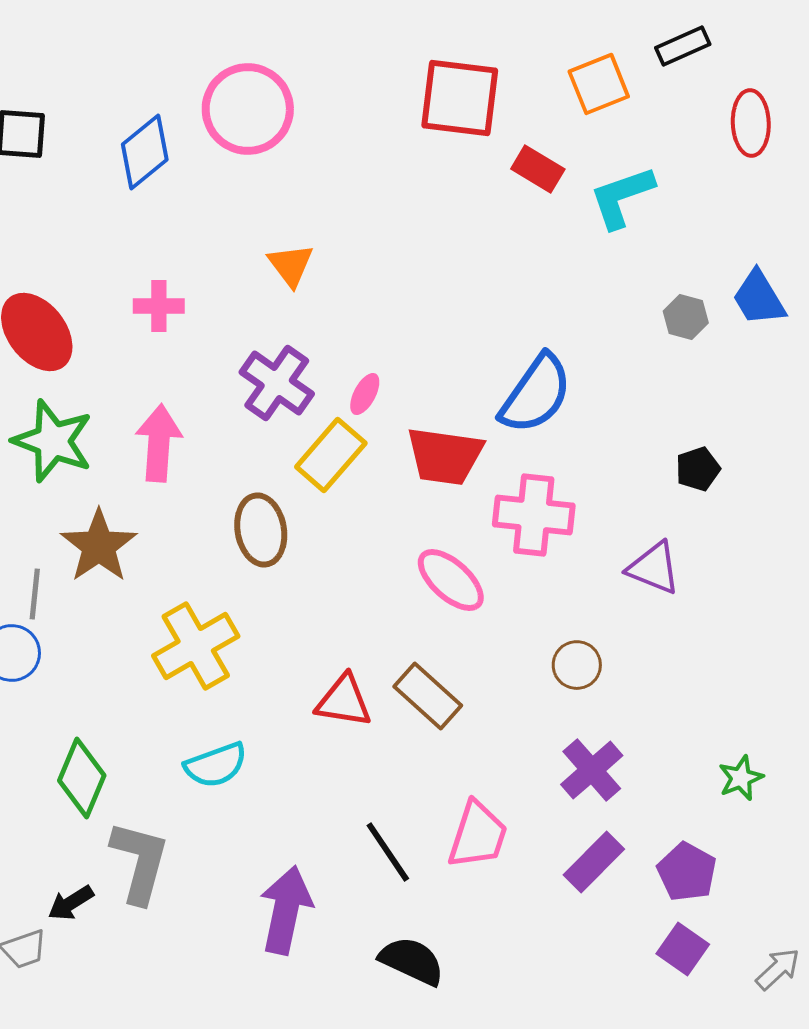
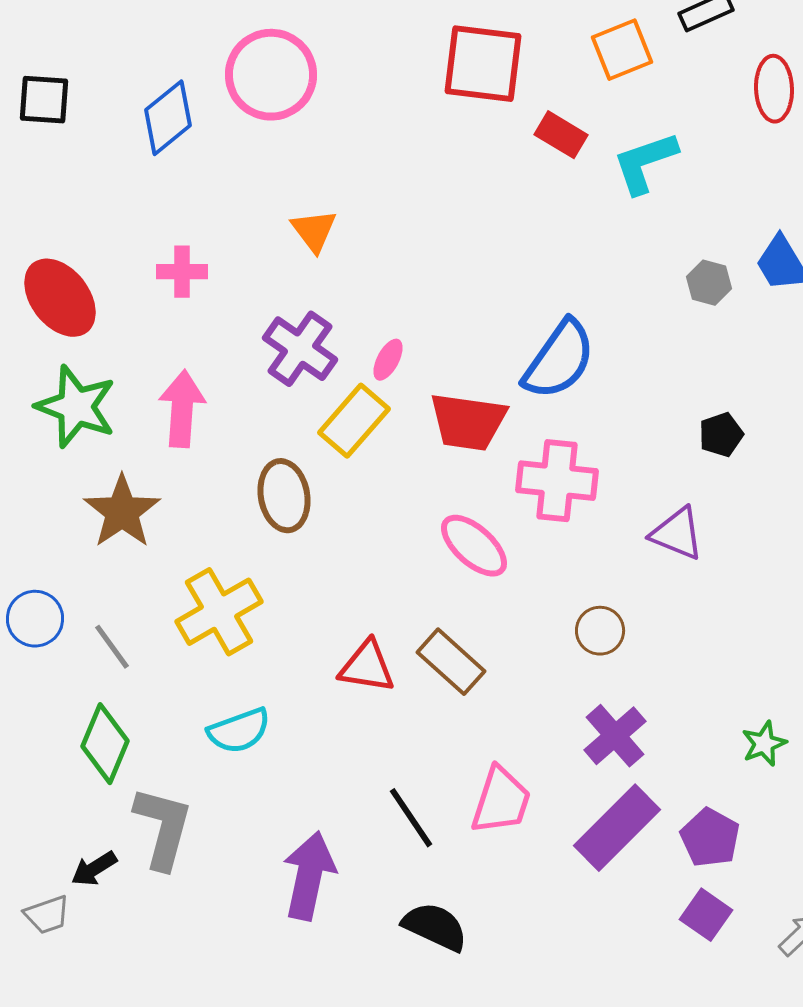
gray line: (35, 594) -> (112, 647), moved, turned -42
purple rectangle: (594, 862) -> (617, 828), size x1.4

